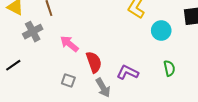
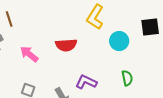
red semicircle: (94, 62) -> (66, 45), moved, turned 105

